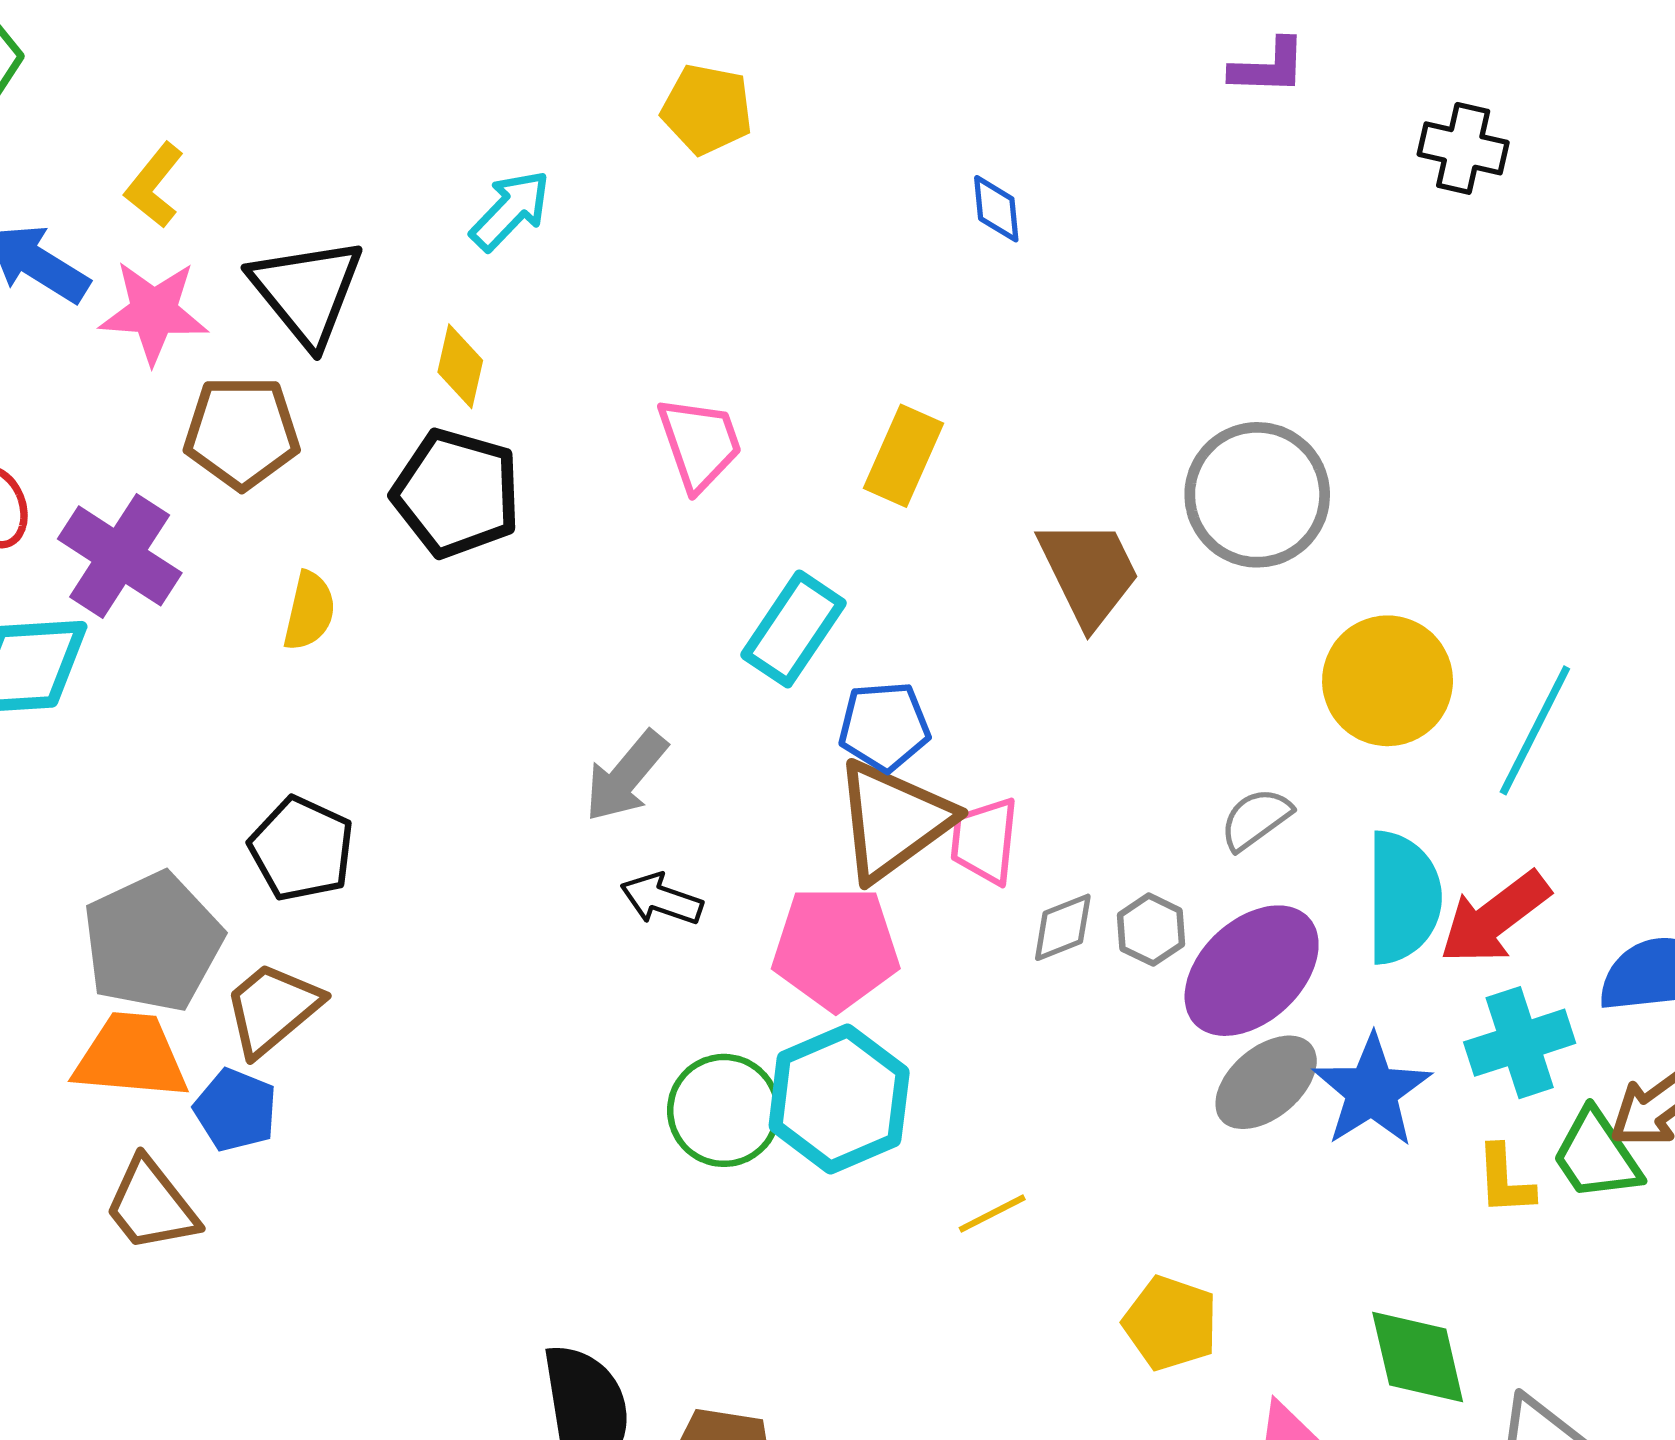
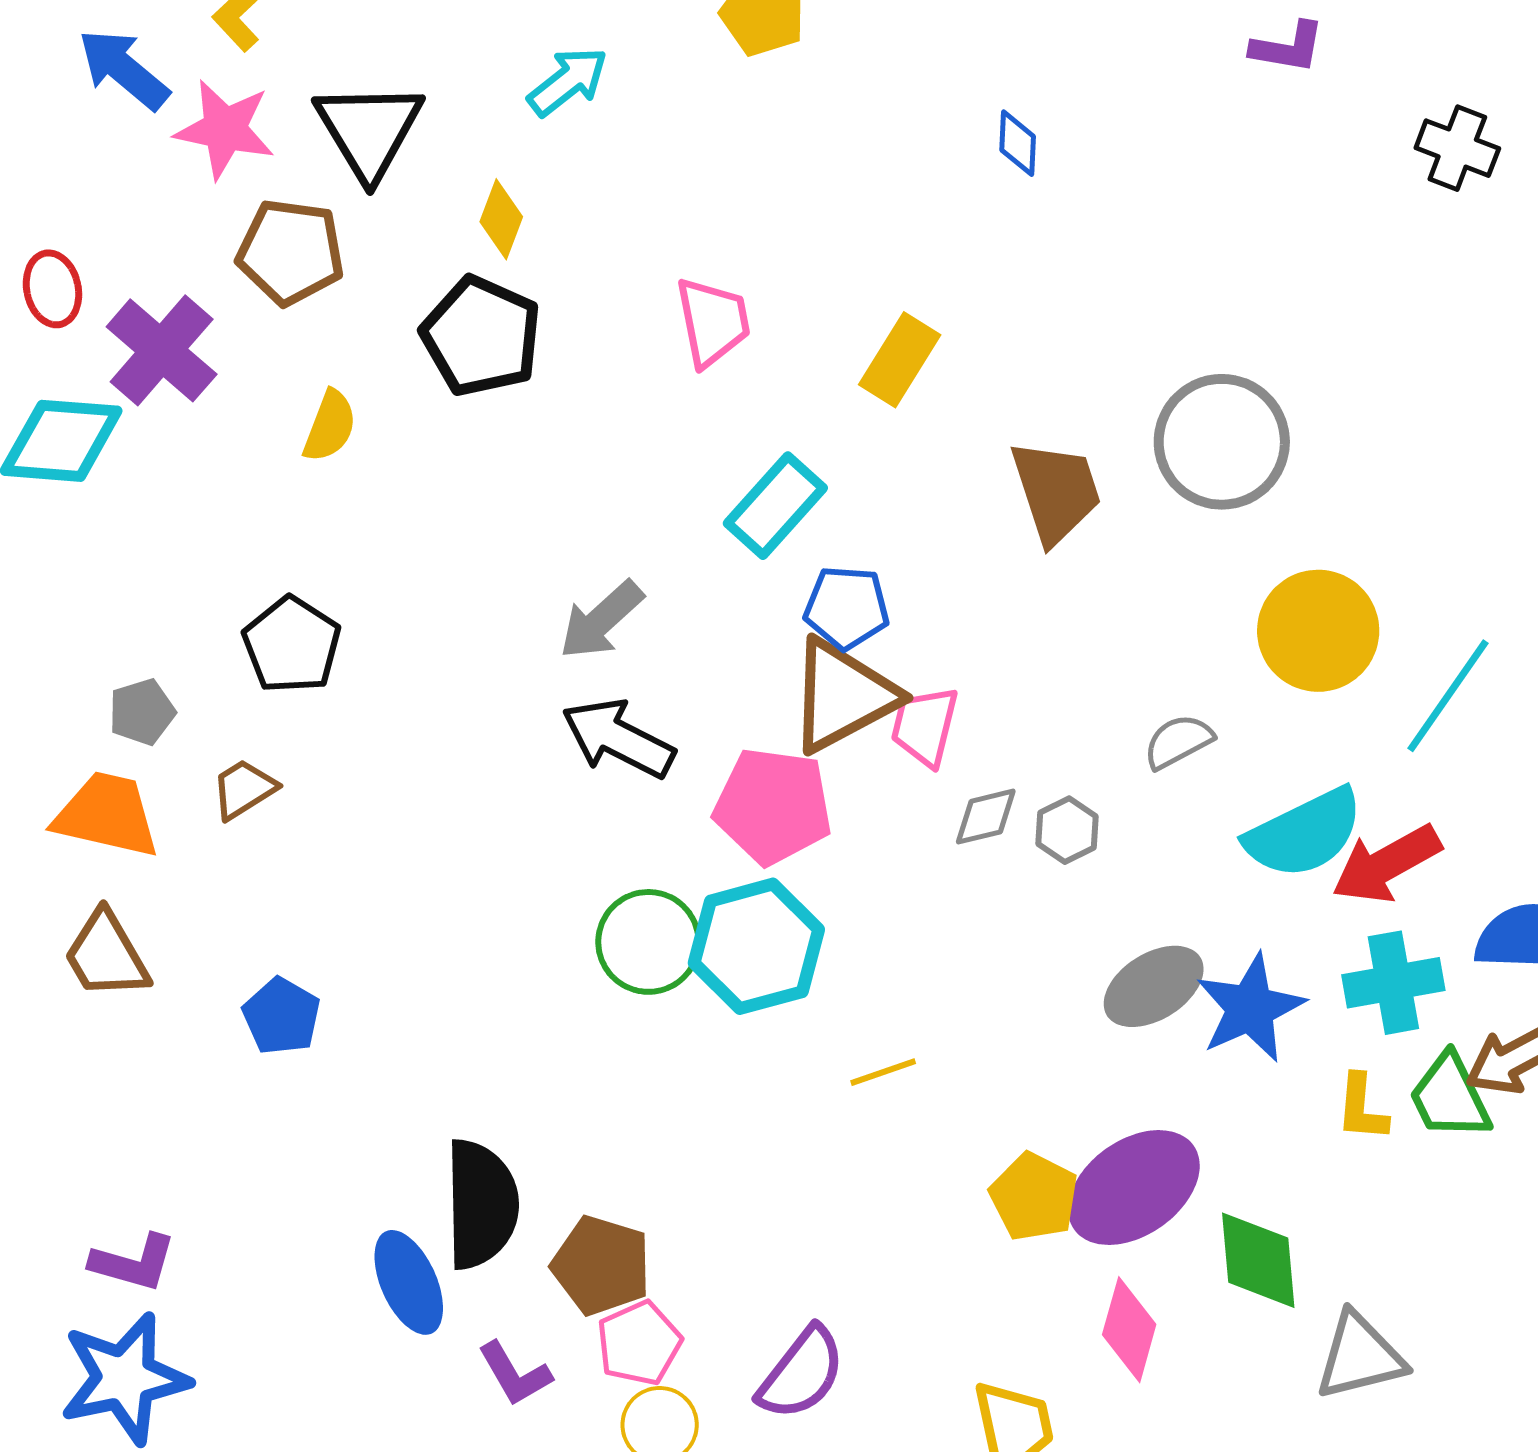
cyan semicircle: (1403, 898) -> (1304, 833), turned 56
black arrow: (662, 899) -> (618, 738), size x1.5
gray pentagon: (153, 942) -> (142, 712), size x0.5
purple ellipse: (1252, 971) -> (1134, 1188), moved
brown trapezoid: (272, 1009) -> (244, 789), size x0.7
blue pentagon: (236, 1110) -> (282, 1016), moved

